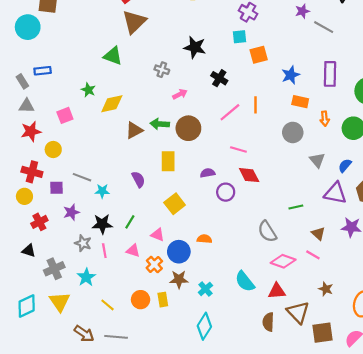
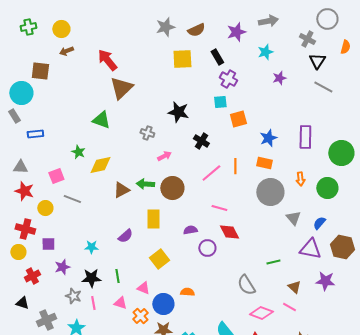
gray line: (324, 27) -> (323, 87), moved
gray rectangle: (22, 81) -> (14, 116), moved
orange rectangle: (300, 102) -> (264, 163), moved
red star: (31, 131) -> (24, 191), turned 30
gray circle: (293, 132) -> (270, 192), size x1.4
gray line: (82, 177) -> (72, 199), moved
purple semicircle: (138, 179) -> (125, 236), turned 77
green line: (130, 222) -> (117, 276), turned -40

